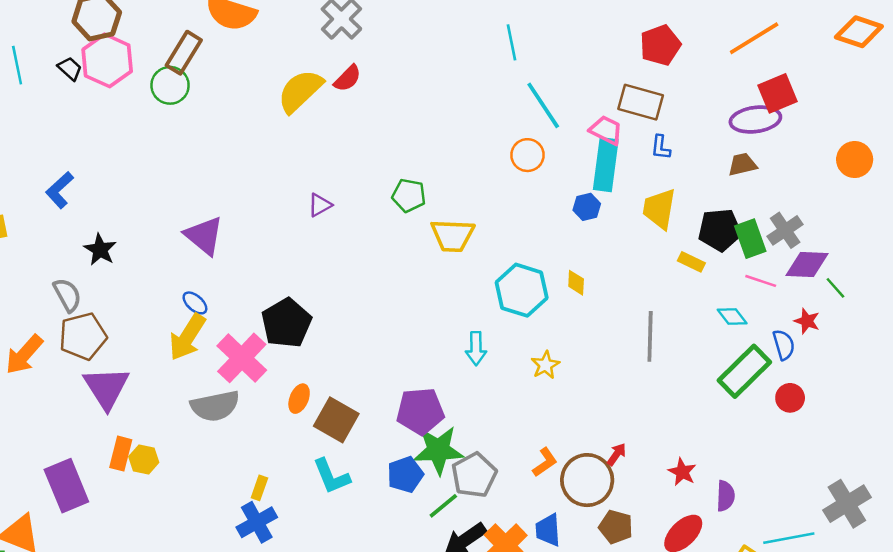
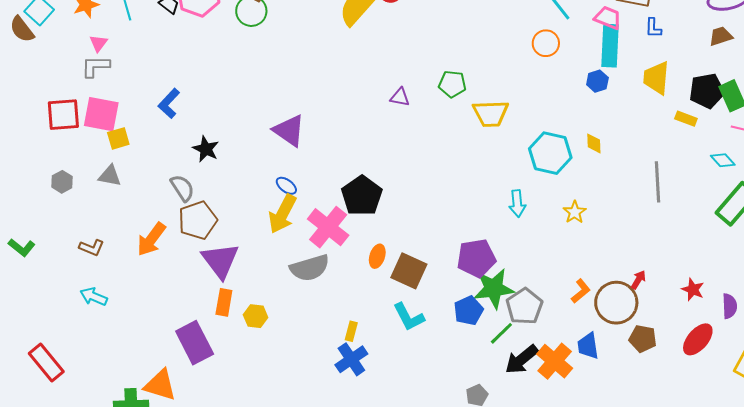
purple triangle: (320, 205) -> (400, 97), moved, turned 45
orange rectangle: (121, 454) -> (224, 302), moved

